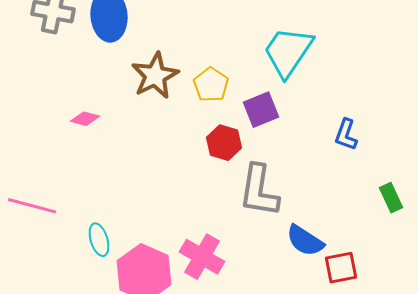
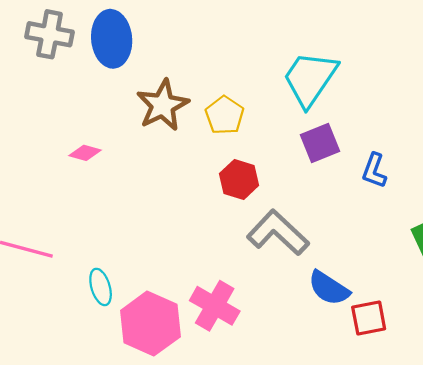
purple square: (261, 110) -> (320, 143), moved
gray L-shape: (259, 191) -> (278, 233), turned 124

